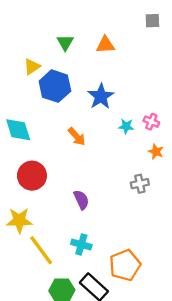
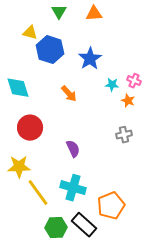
yellow triangle: (32, 67) -> (30, 33), turned 49
orange star: (156, 152) -> (128, 101), moved
cyan cross: (81, 245) -> (73, 188), size x1.4

